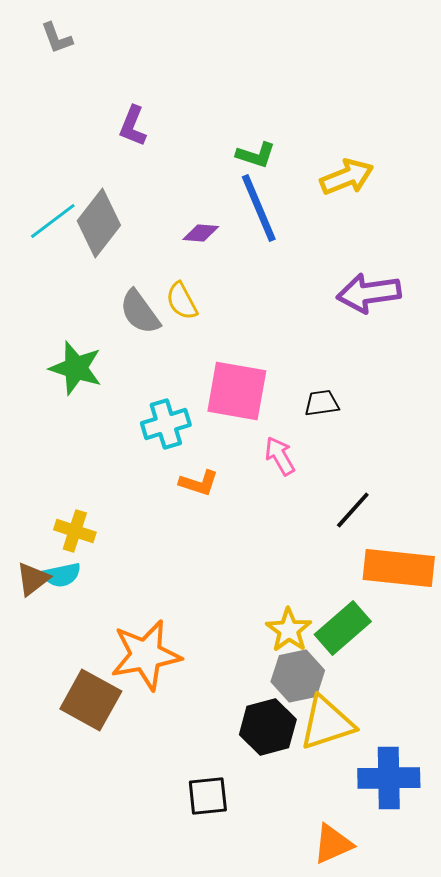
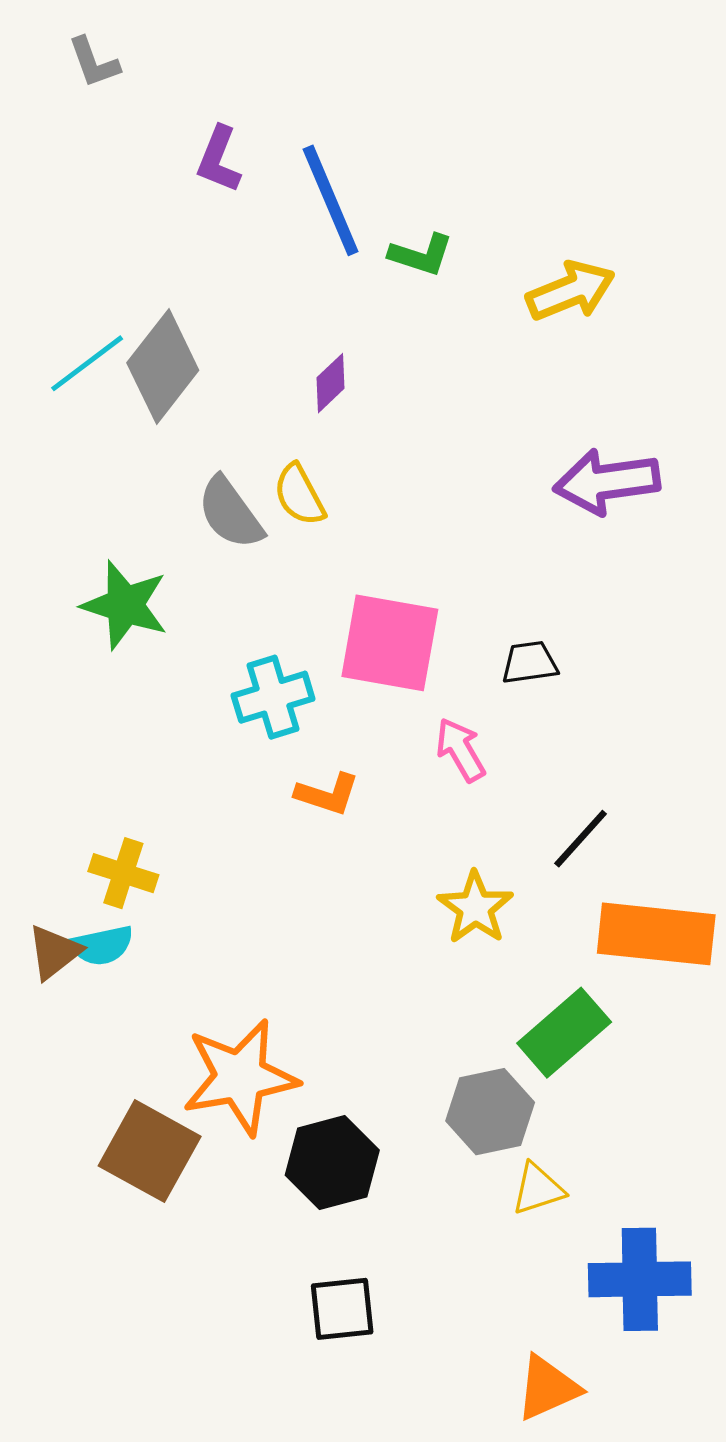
purple L-shape: (133, 126) -> (219, 159), moved
blue line: (259, 208) -> (331, 200), moved
purple diamond: (201, 233) -> (331, 383), turned -48
yellow star: (289, 630) -> (475, 908), moved
yellow triangle: (327, 723) -> (538, 1189), size x0.6
black hexagon: (268, 727) -> (332, 1163), moved

